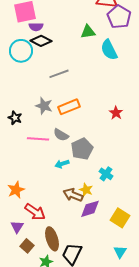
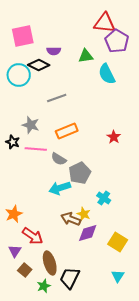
purple semicircle: (36, 27) -> (54, 51), moved
gray star: (44, 106) -> (31, 125), moved
pink line: (38, 139) -> (36, 149), moved
cyan arrow: (62, 164) -> (60, 188), size x1.5

